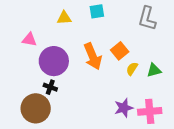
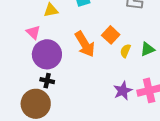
pink triangle: (29, 39) -> (33, 32), moved, turned 42

